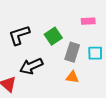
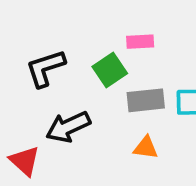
pink rectangle: (88, 21) -> (140, 42), moved
gray rectangle: (72, 52) -> (146, 100), turned 66

